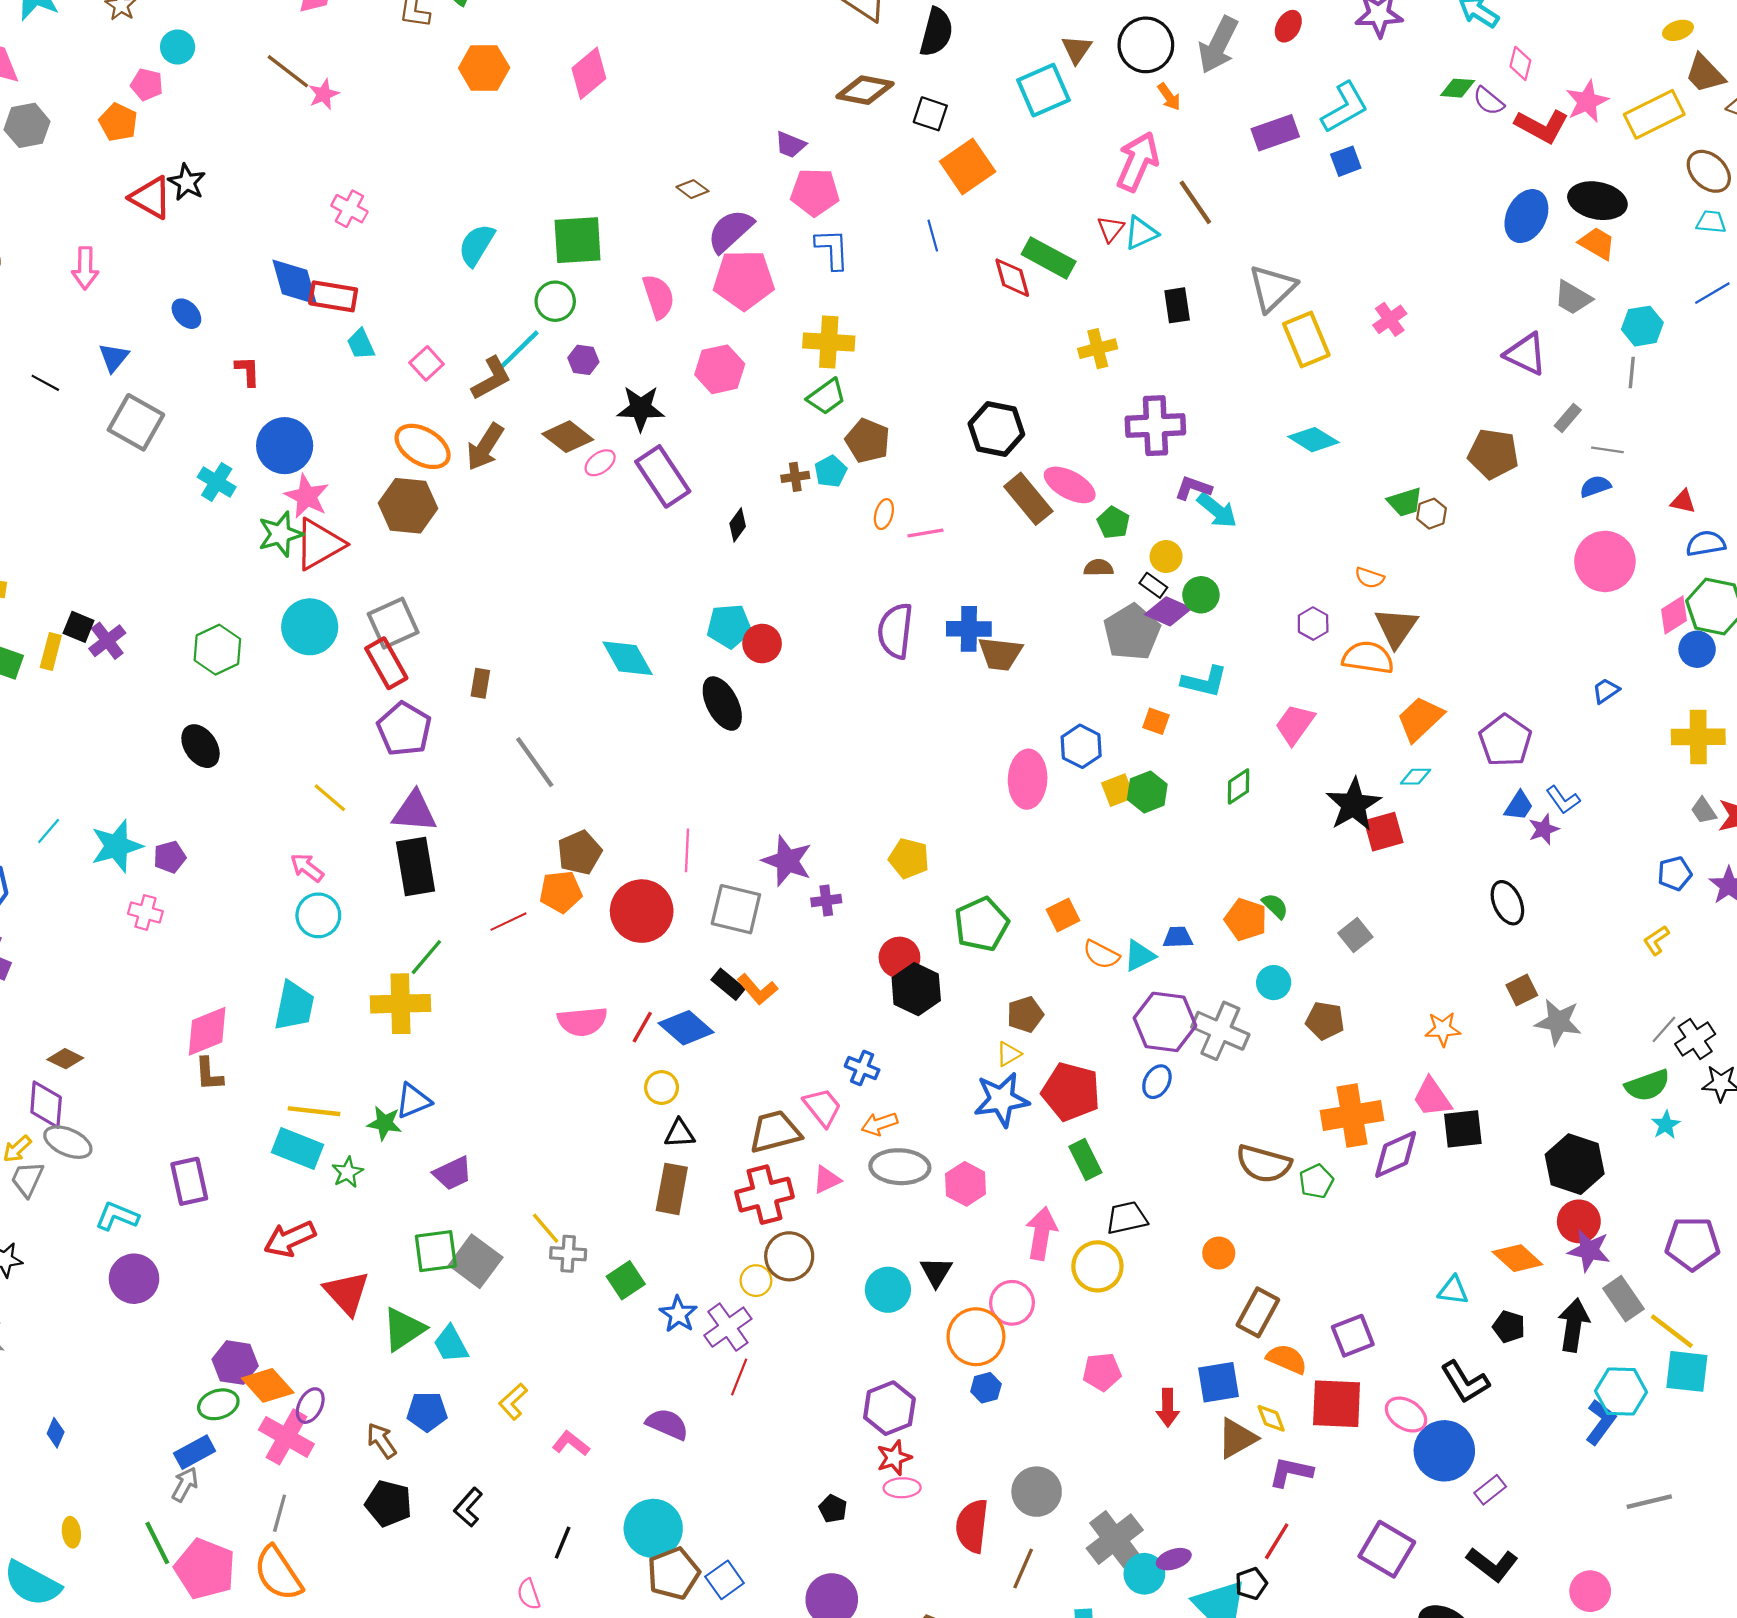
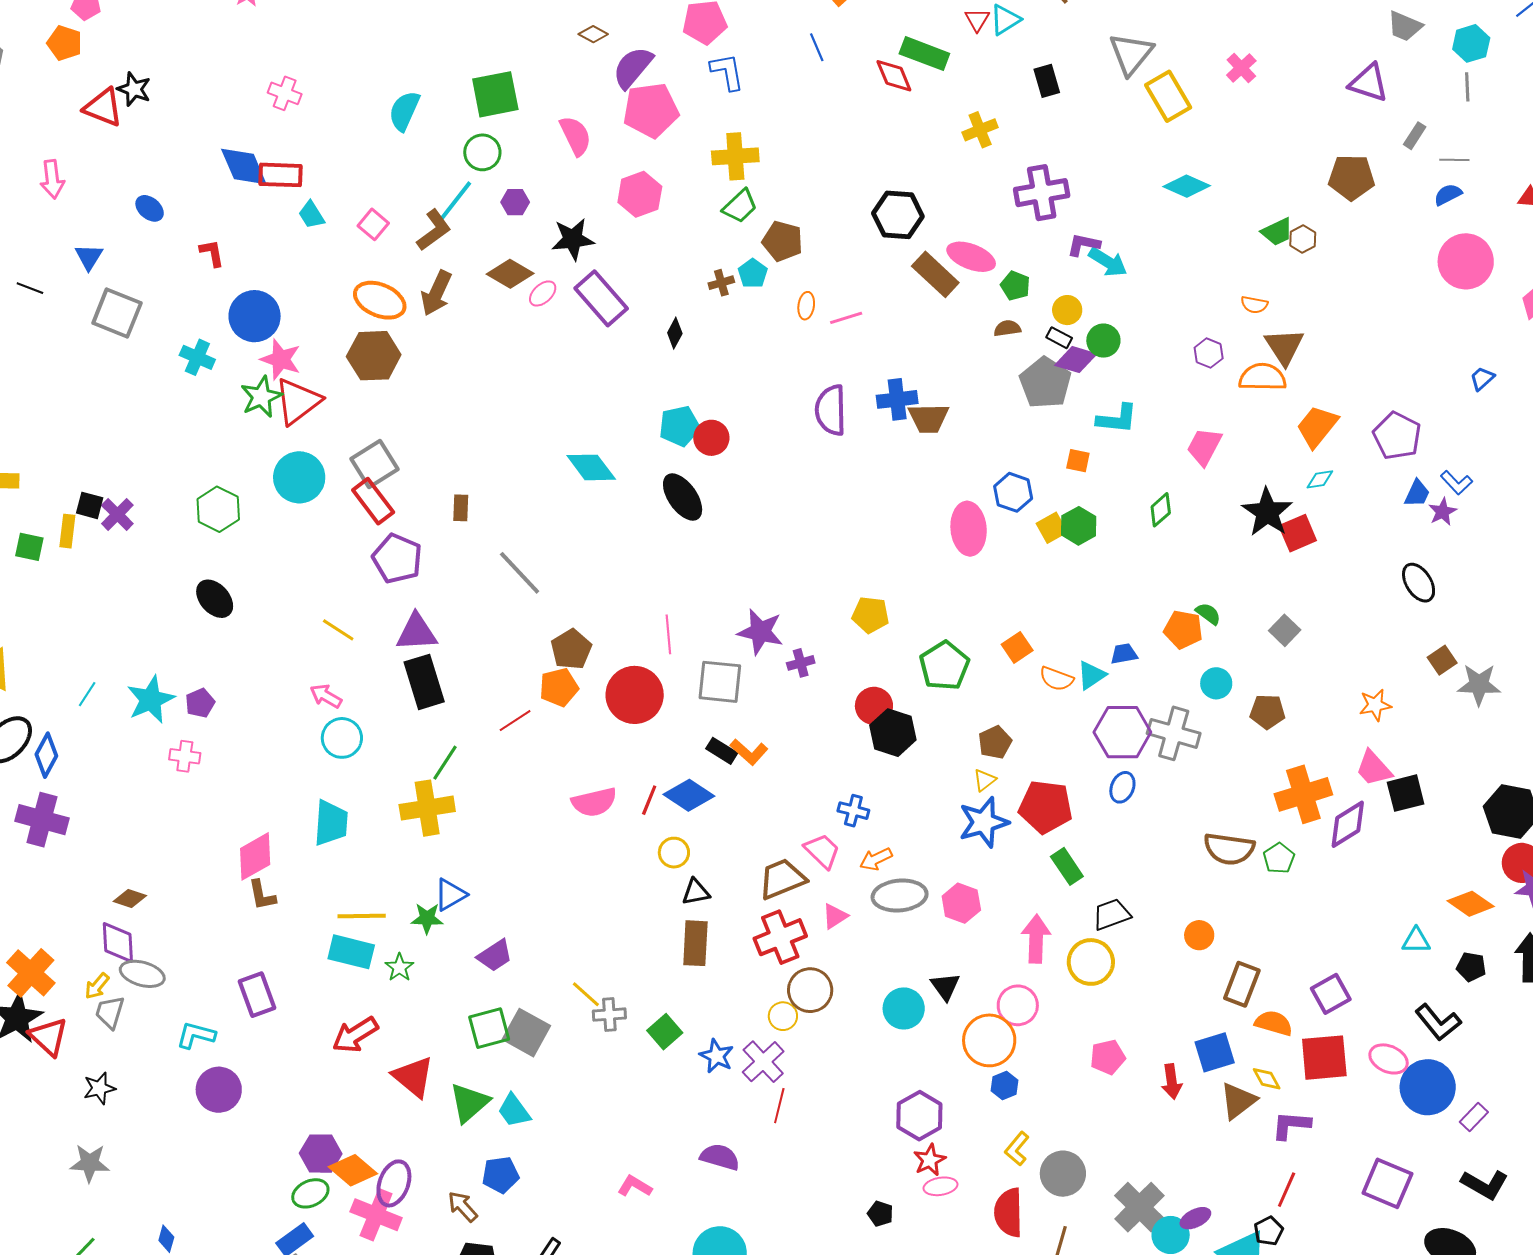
yellow L-shape: (513, 1402) -> (1017, 1149), moved
purple ellipse: (310, 1406) -> (394, 1183), size x1.4

